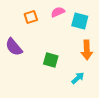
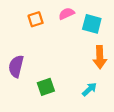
purple semicircle: (14, 47) -> (16, 66), moved, turned 54
green square: (51, 60) -> (46, 87), moved, turned -35

